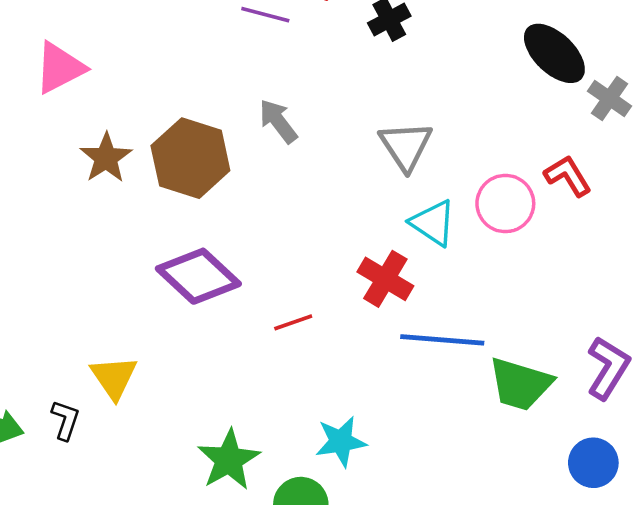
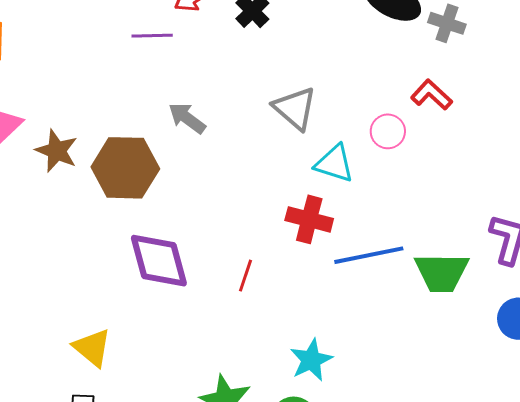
brown star: (106, 158) -> (57, 151), moved
pink circle: (505, 204) -> (388, 131), size x0.7
purple diamond: (198, 276) -> (159, 261), turned 48
red line: (293, 322) -> (245, 276), turned -36
yellow triangle: (114, 377) -> (92, 348), moved

